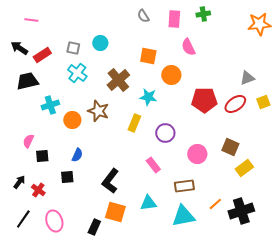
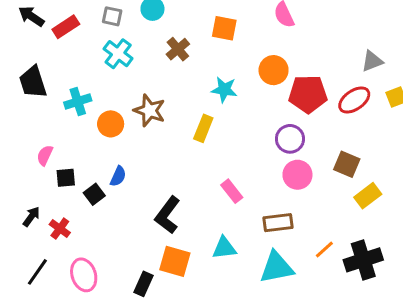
orange circle: (171, 75) -> (274, 70), moved
brown cross: (118, 80) -> (178, 49), moved, size x0.7
black trapezoid: (27, 81) -> (33, 82), moved, turned -95
purple circle: (165, 133) -> (290, 139), moved
black square: (67, 177) -> (94, 194), moved, turned -32

